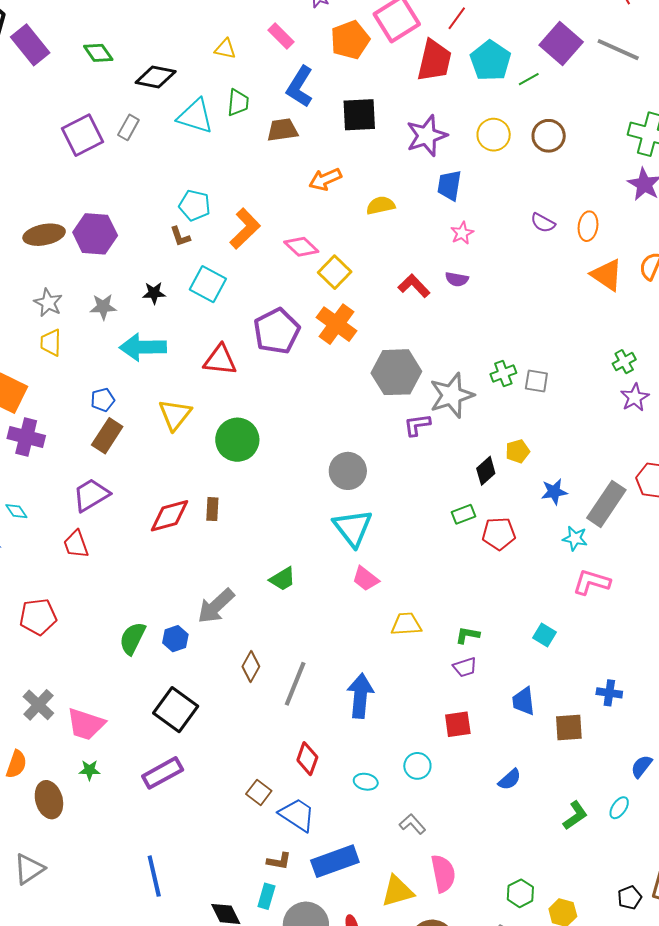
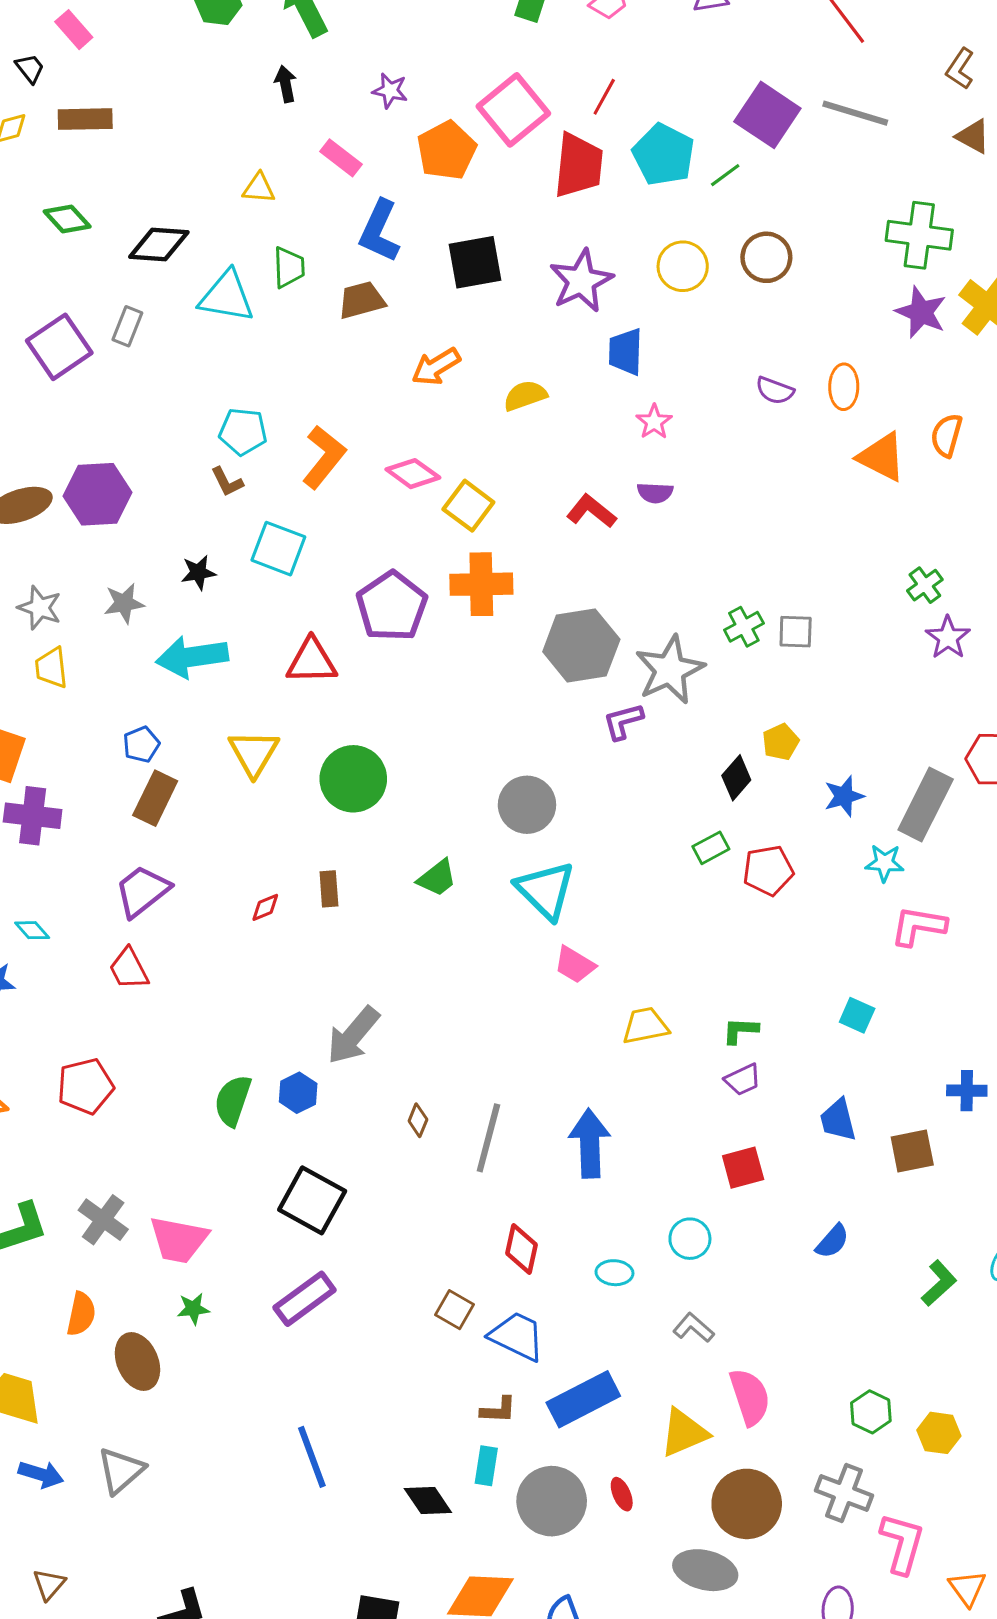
orange cross: (337, 324) -> (481, 584), turned -30
red diamond: (169, 516) -> (265, 907), size x0.5
green trapezoid: (283, 579) -> (437, 878), moved
brown diamond: (251, 667) -> (418, 1120), size x0.7

